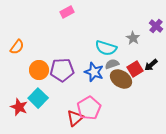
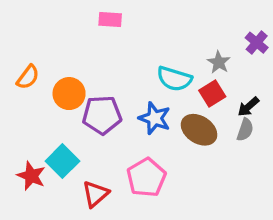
pink rectangle: (67, 12) -> (110, 20), turned 32
gray semicircle: (112, 64) -> (245, 130), moved, turned 128
red square: (135, 69) -> (212, 94), moved
orange circle: (39, 70) -> (69, 94), moved
red triangle: (75, 118) -> (95, 194), moved

